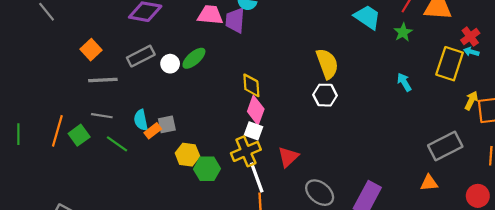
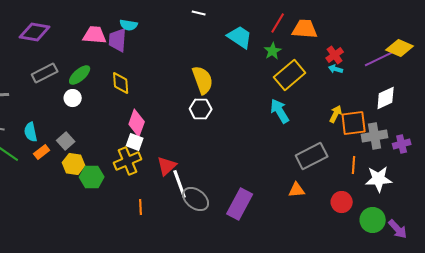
gray rectangle: (141, 56) -> (45, 73), moved
white circle: (170, 64) -> (73, 98), moved
yellow rectangle: (450, 64) -> (290, 75), moved, turned 32
cyan arrow: (404, 82) -> (280, 111), moved, size x1.4
yellow diamond: (251, 85) -> (121, 83), moved
gray square: (167, 124) -> (66, 141), moved, turned -30
orange rectangle: (153, 131) -> (42, 152), moved
white line: (257, 177) -> (180, 184), moved

